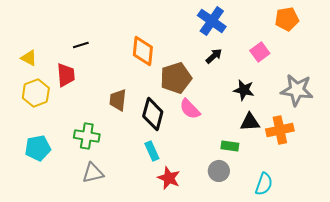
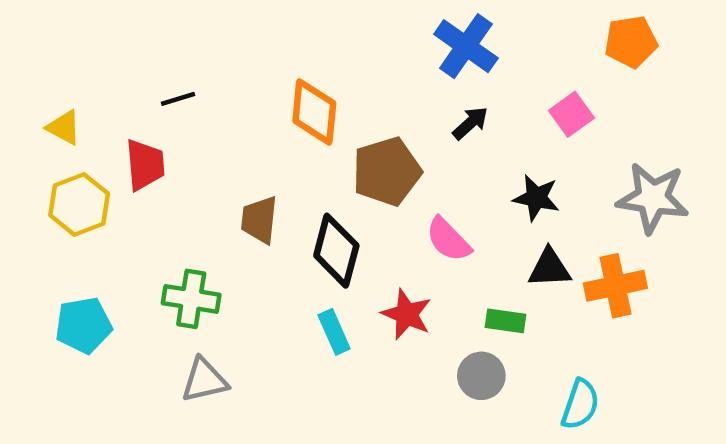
pink semicircle: (190, 109) -> (448, 240), moved
red star: (169, 178) -> (407, 314), moved

